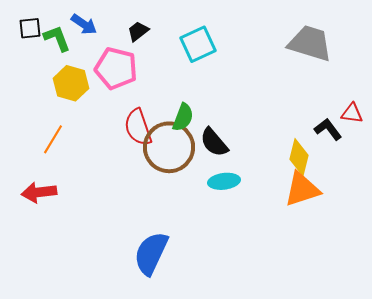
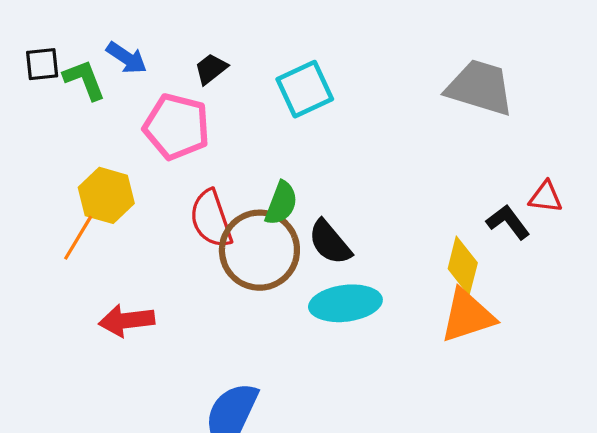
yellow hexagon: (71, 83) -> (106, 195), moved
cyan ellipse: (224, 181) -> (345, 303), size x1.4
red arrow: (39, 192) -> (127, 320), moved

